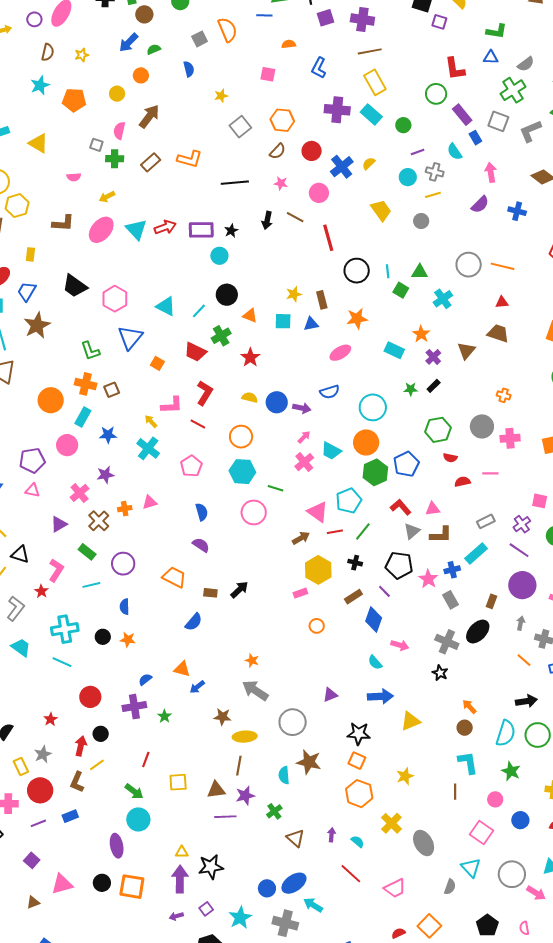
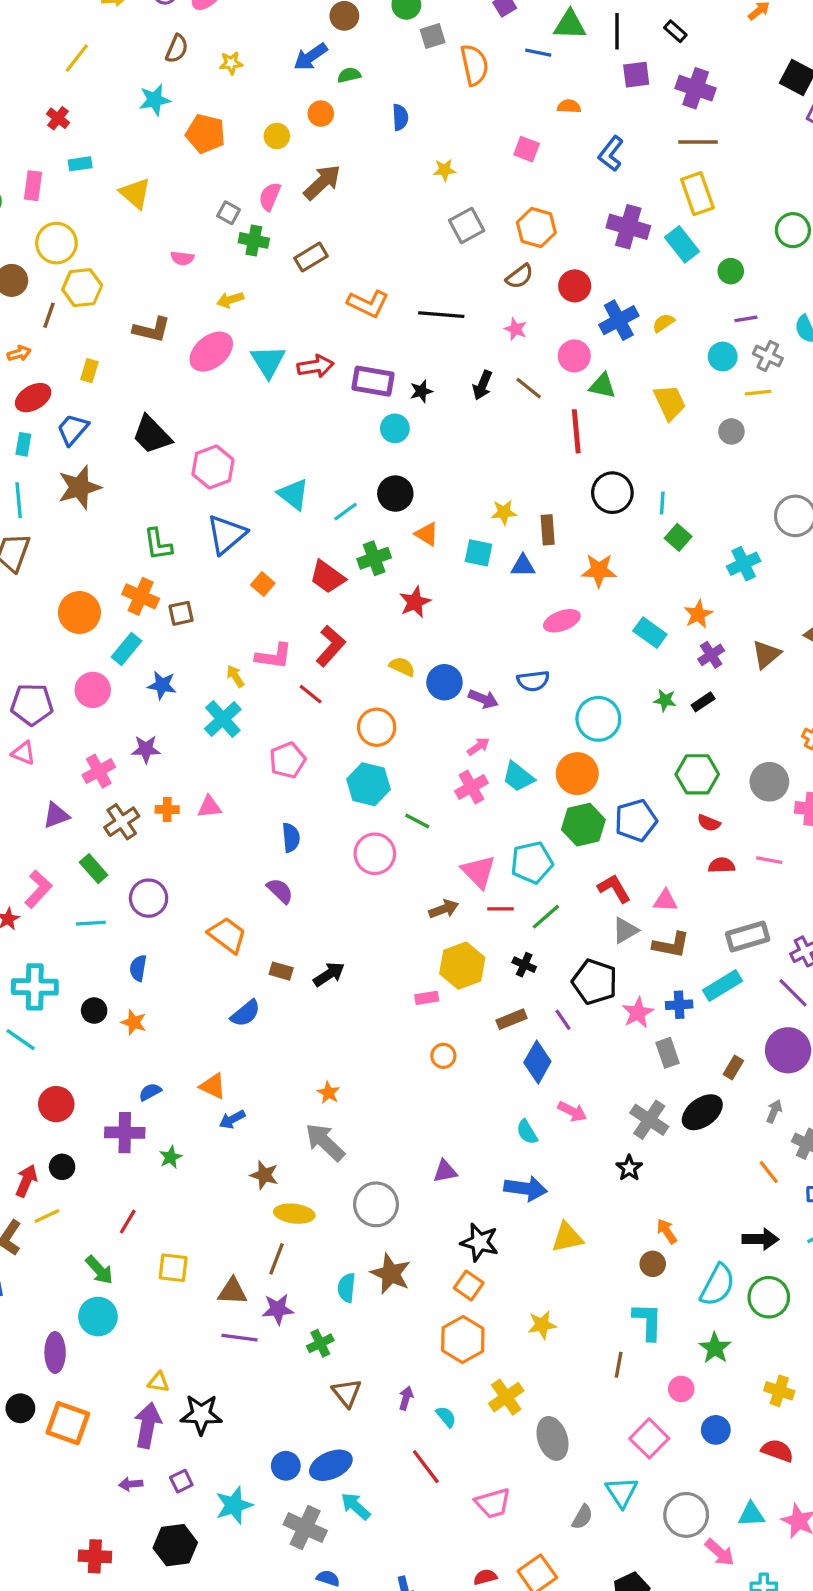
gray square: (200, 39) -> (433, 36), moved
orange L-shape: (190, 159) -> (368, 304), moved
green triangle: (420, 272) -> (602, 386), moved
gray rectangle: (486, 521) -> (748, 937), size x1.4

